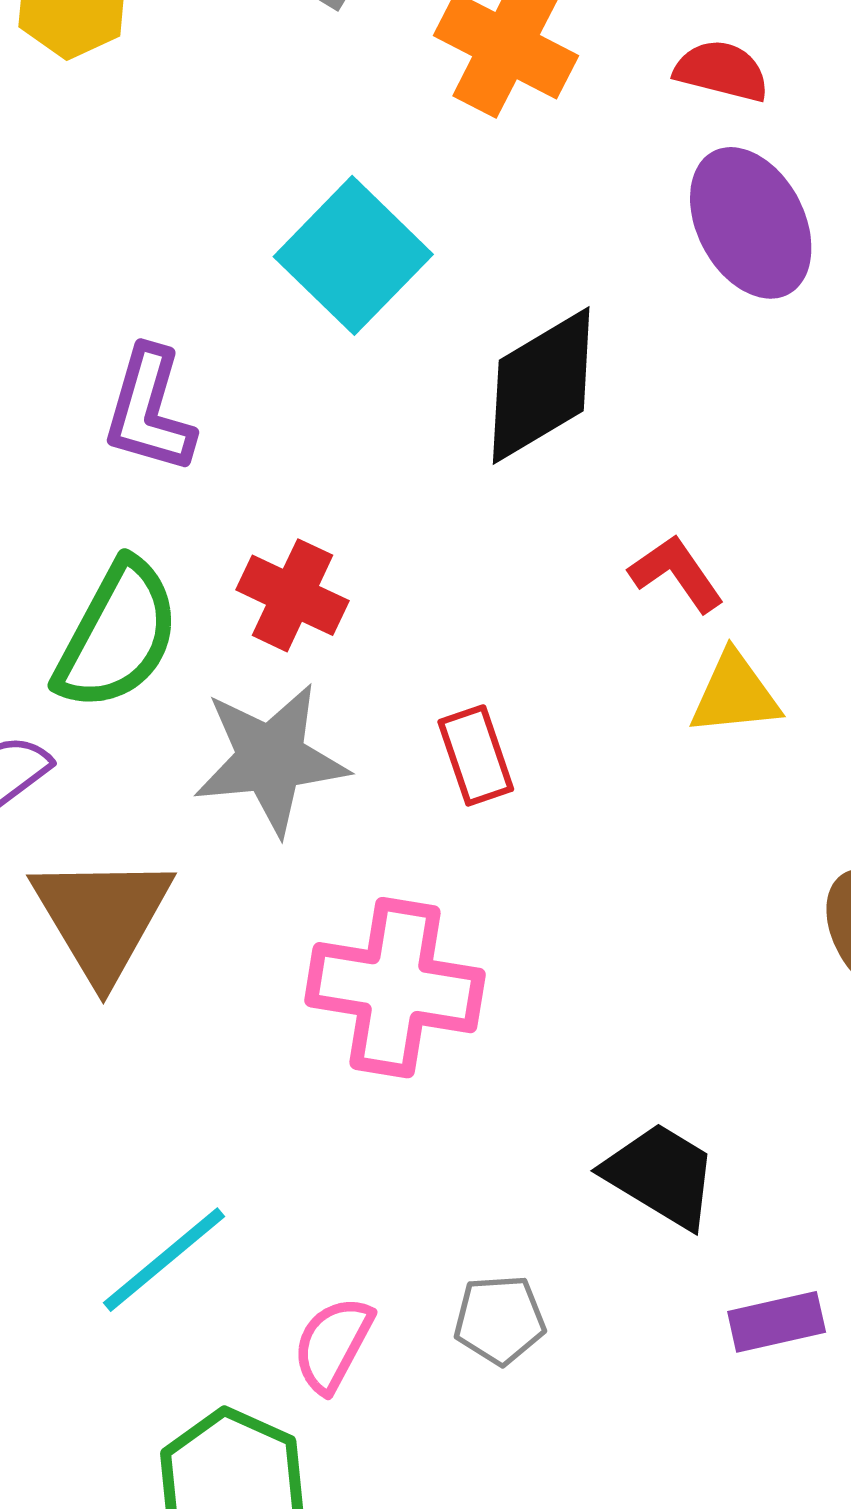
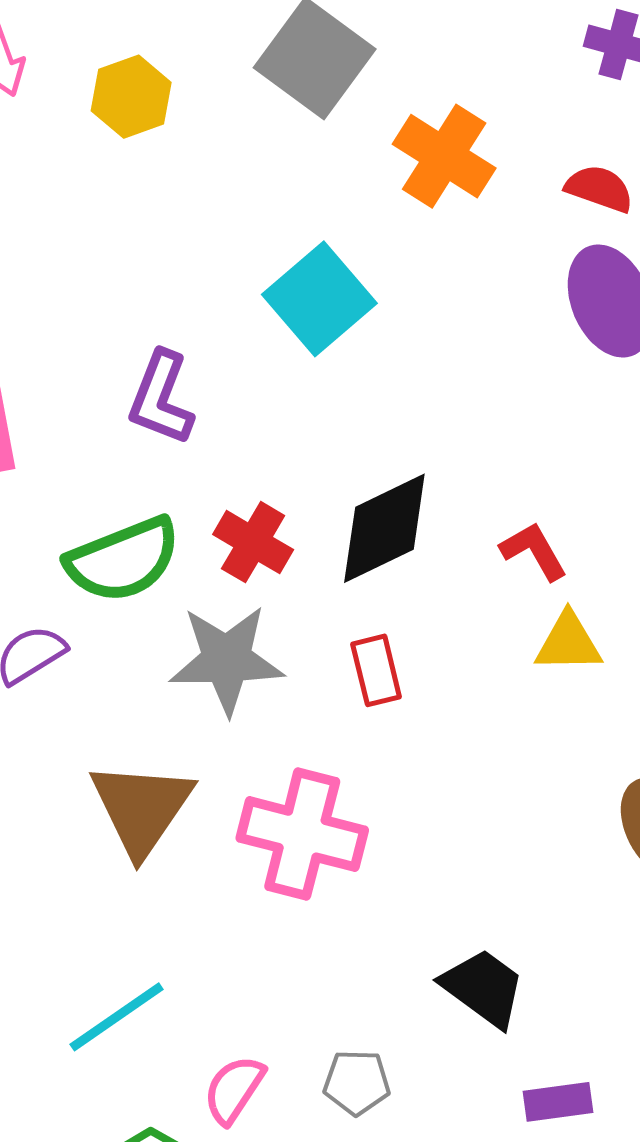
black diamond: (541, 386) -> (384, 528), moved
green semicircle: (117, 635) -> (123, 560), turned 35
brown triangle: (102, 917) -> (142, 808), moved

